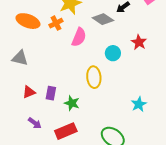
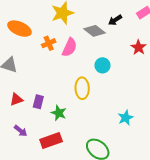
orange cross: (56, 23) -> (49, 43), moved
red star: (139, 42) -> (139, 47), moved

